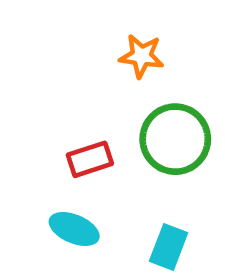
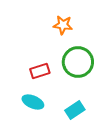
cyan rectangle: (169, 247) -> (75, 110), turned 36

